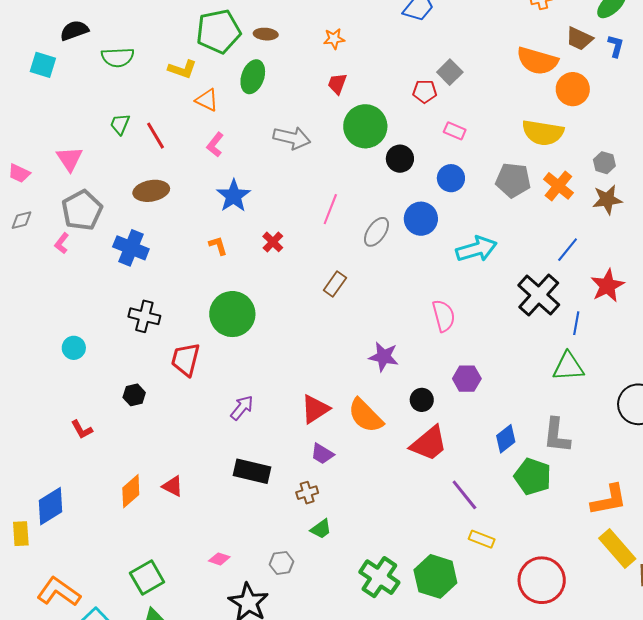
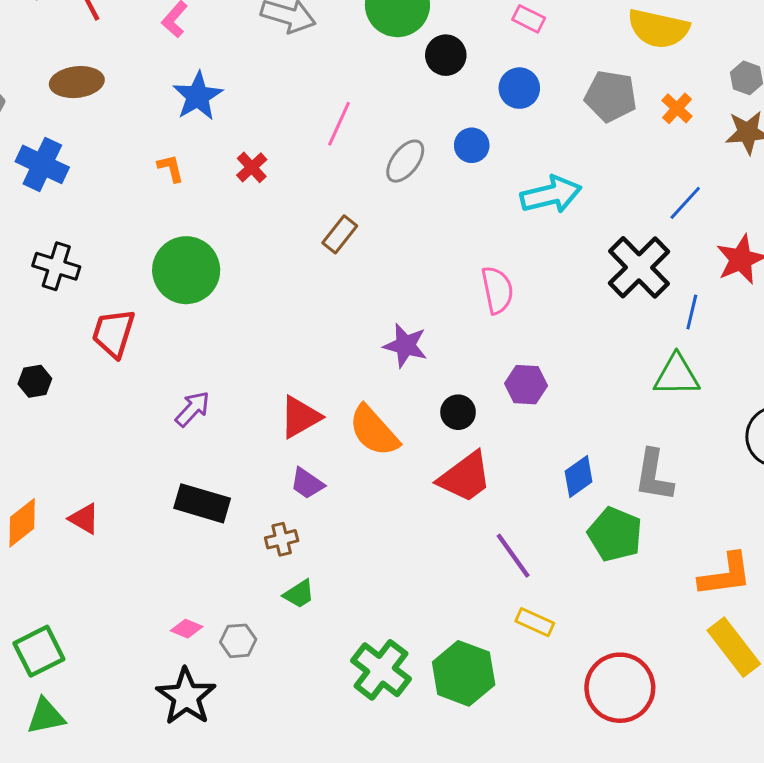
orange cross: (558, 186) -> (677, 108), size x0.7
blue circle: (421, 219) -> (472, 145), size x0.7
pink diamond: (219, 559) -> (187, 629), moved

